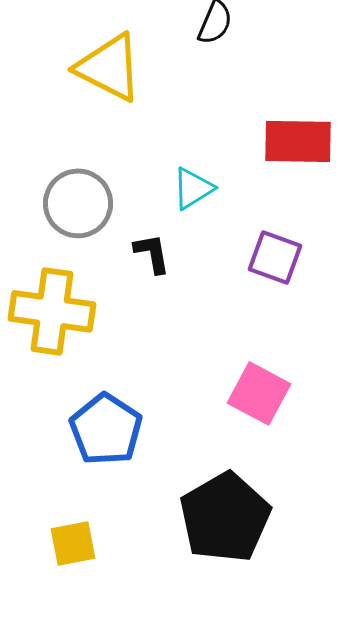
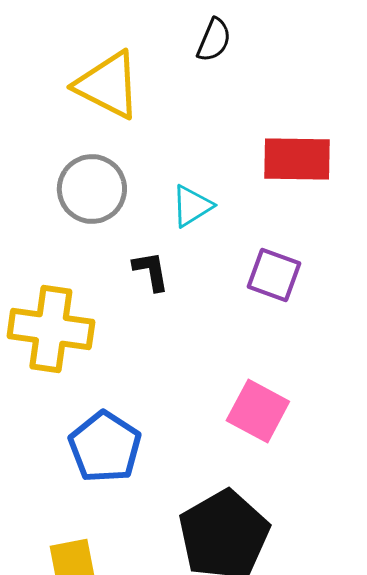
gray circle: (78, 203) -> (92, 189), moved

